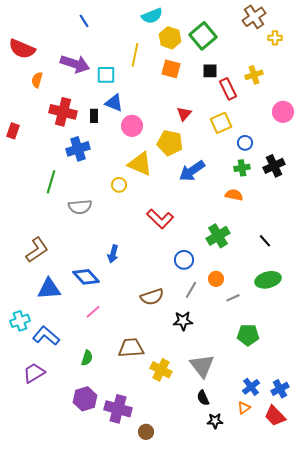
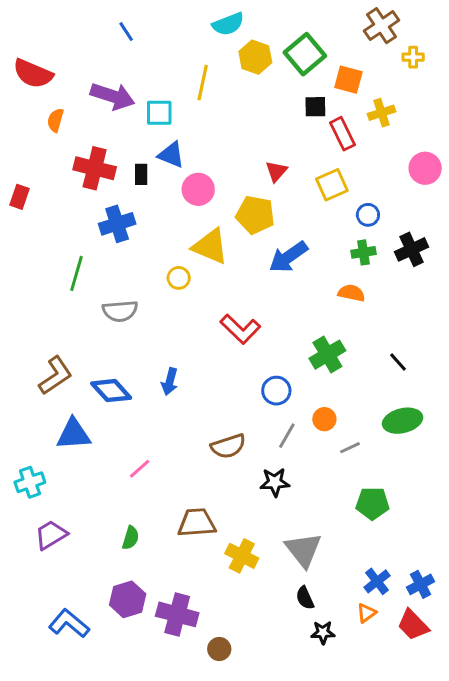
orange square: (171, 69) -> (348, 80), moved
blue diamond: (86, 277) -> (111, 391), moved
blue L-shape: (46, 336) -> (69, 623), moved
purple trapezoid: (34, 373) -> (51, 535), moved

